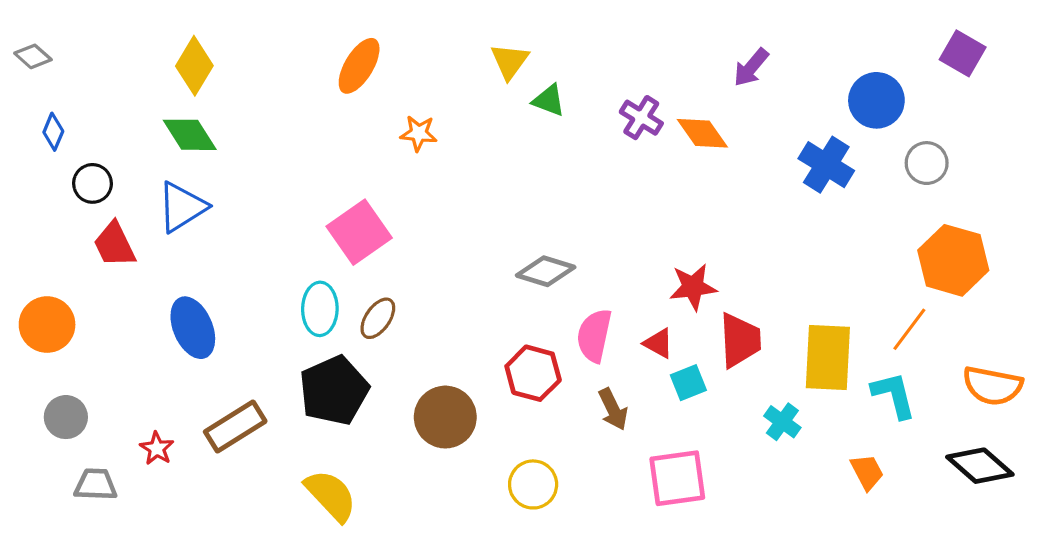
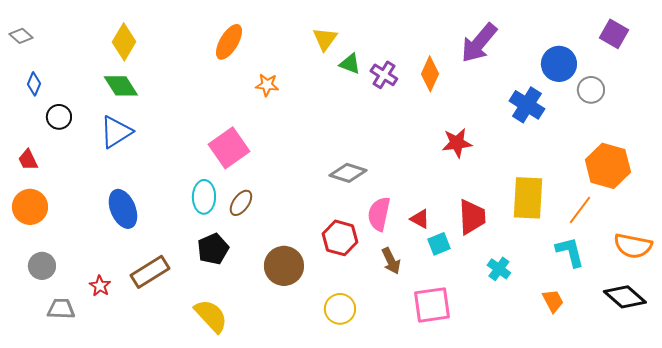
purple arrow: (751, 67) -> (479, 43), size x1.6
purple cross: (641, 118) -> (384, 75), moved
orange diamond: (702, 133) -> (430, 74), moved, turned 60
gray circle: (927, 163) -> (591, 90), moved
red trapezoid: (114, 245) -> (28, 160), moved, size x0.7
red star: (693, 287) -> (457, 143), moved
yellow rectangle: (828, 357) -> (528, 198), moved
black pentagon: (334, 390) -> (213, 249), size x0.7

